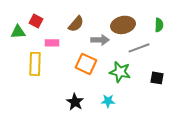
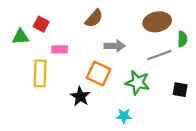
brown semicircle: (76, 24) -> (94, 18), moved
brown ellipse: (123, 25) -> (157, 22), moved
green semicircle: (159, 25) -> (182, 39), moved
black star: (75, 102) -> (80, 96), moved

